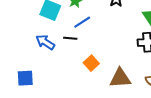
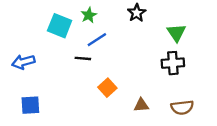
blue arrow: (45, 42) -> (23, 62), moved, turned -48
brown triangle: (120, 78) -> (141, 105), size x0.6

